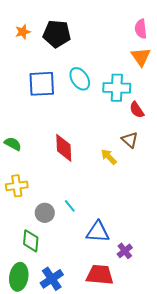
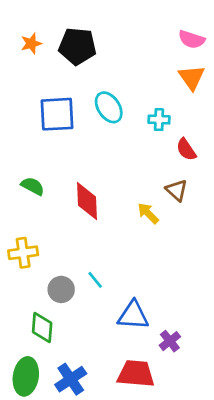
pink semicircle: (141, 29) -> (192, 39), turned -66
cyan cross: (117, 88) -> (159, 120), size x0.6
green semicircle: (13, 144) -> (33, 186), moved

